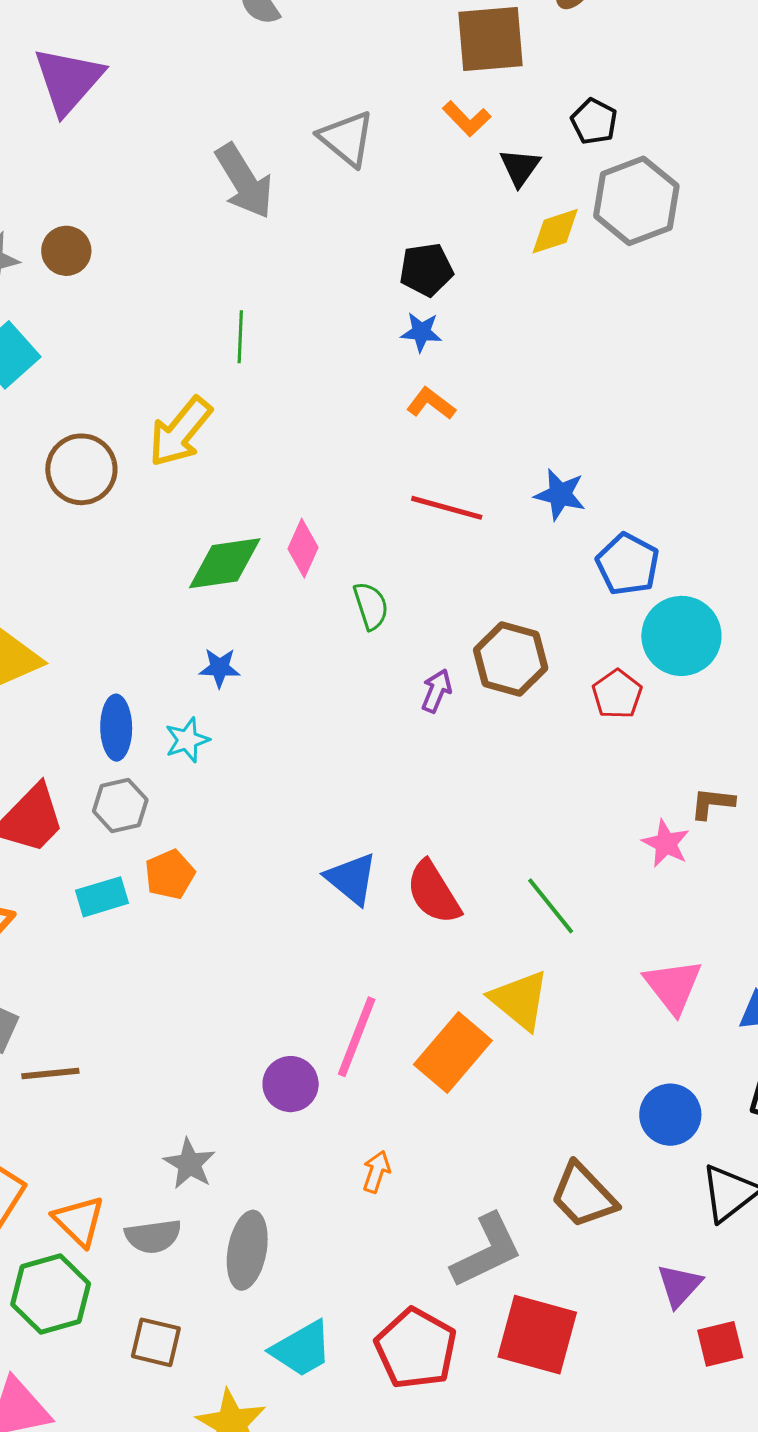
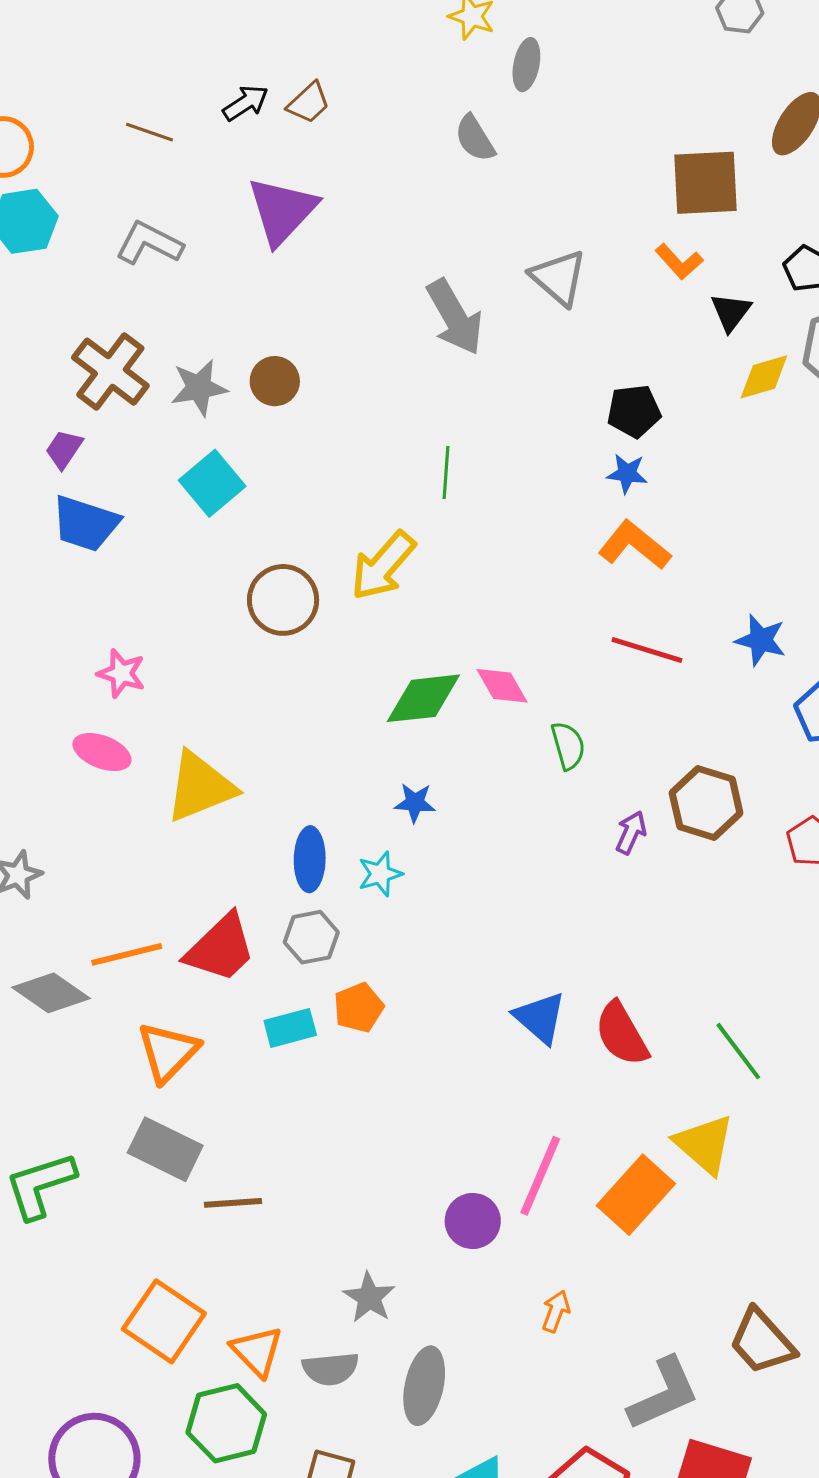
orange L-shape: (431, 404) -> (634, 545), size x1.5
pink diamond: (303, 548) -> (502, 686), turned -56

